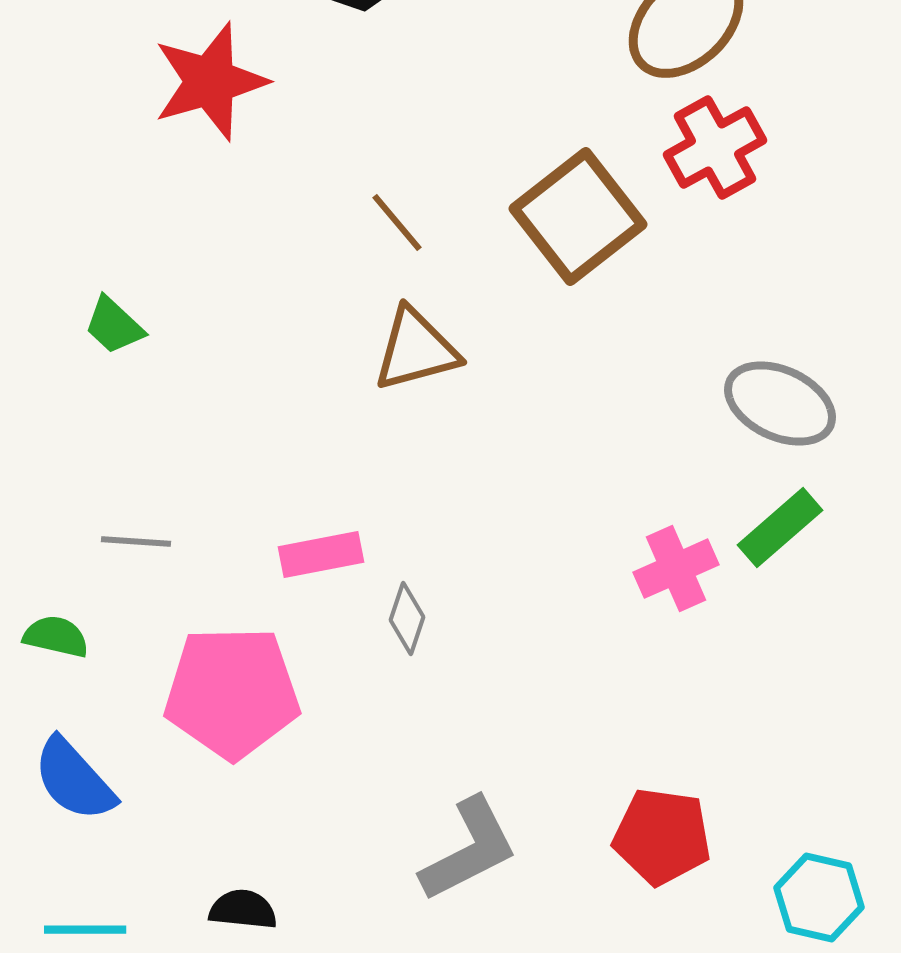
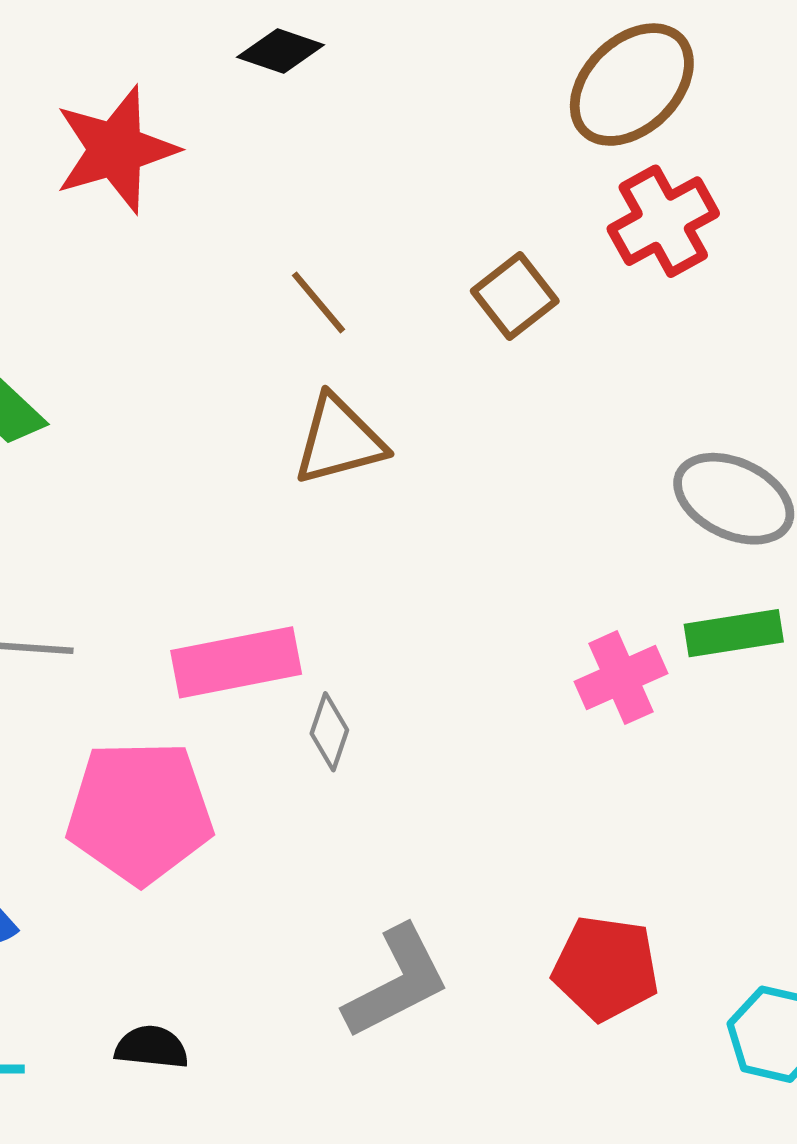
brown square: (578, 217) -> (515, 296), size x0.6
green rectangle: (780, 528) -> (734, 633), turned 32
pink rectangle: (321, 555) -> (236, 662), size x1.4

